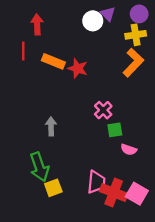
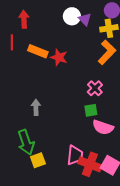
purple triangle: (108, 14) -> (85, 19), moved
pink cross: (103, 110) -> (95, 88), moved
pink semicircle: (129, 150) -> (103, 127), size x1.5

